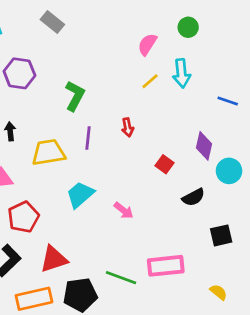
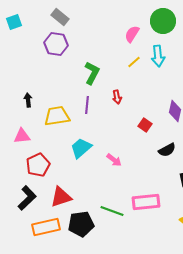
green circle: (188, 27) -> (163, 21), size x1.6
purple hexagon: (19, 73) -> (56, 44), moved
green L-shape: (75, 96) -> (92, 73), moved

